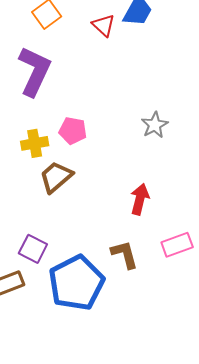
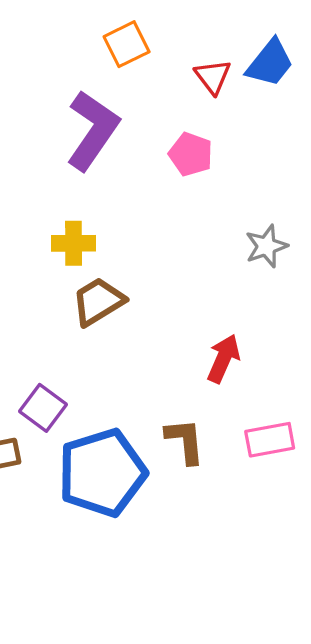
pink pentagon: (73, 131) -> (191, 154), moved

